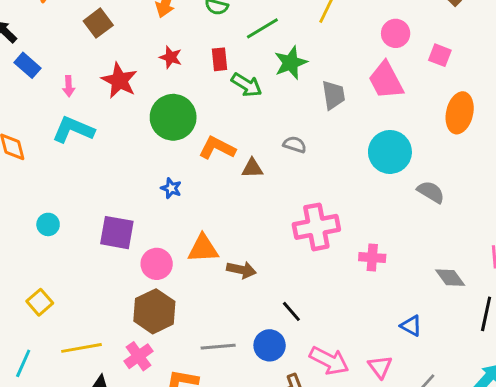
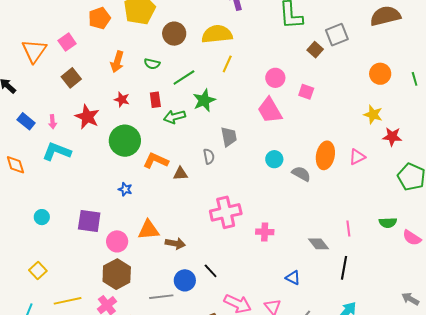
blue rectangle: (27, 65) -> (26, 121), moved
green arrow: (247, 85) -> (175, 117), turned 135
gray trapezoid: (333, 95) -> (229, 137), moved
orange ellipse: (460, 113) -> (325, 155), moved
gray semicircle: (295, 145) -> (209, 156), turned 63
cyan circle: (390, 152) -> (274, 159), size x0.6
gray semicircle: (431, 192) -> (301, 174), moved
blue circle: (270, 345) -> (185, 280), moved

